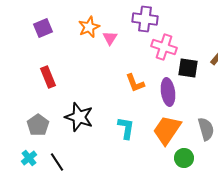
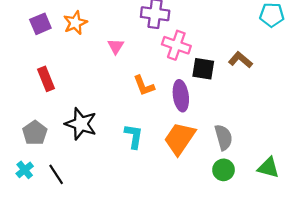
orange star: (89, 27) -> (75, 23), moved
pink triangle: (110, 38) -> (116, 46), moved
green circle: (184, 158) -> (224, 170), moved

